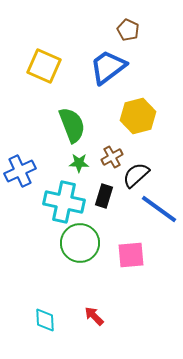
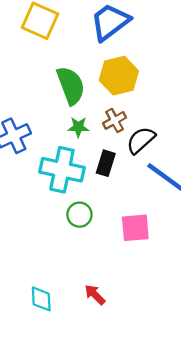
yellow hexagon: (138, 116) -> (119, 76), moved
green circle: (80, 243) -> (79, 215), size x0.6

